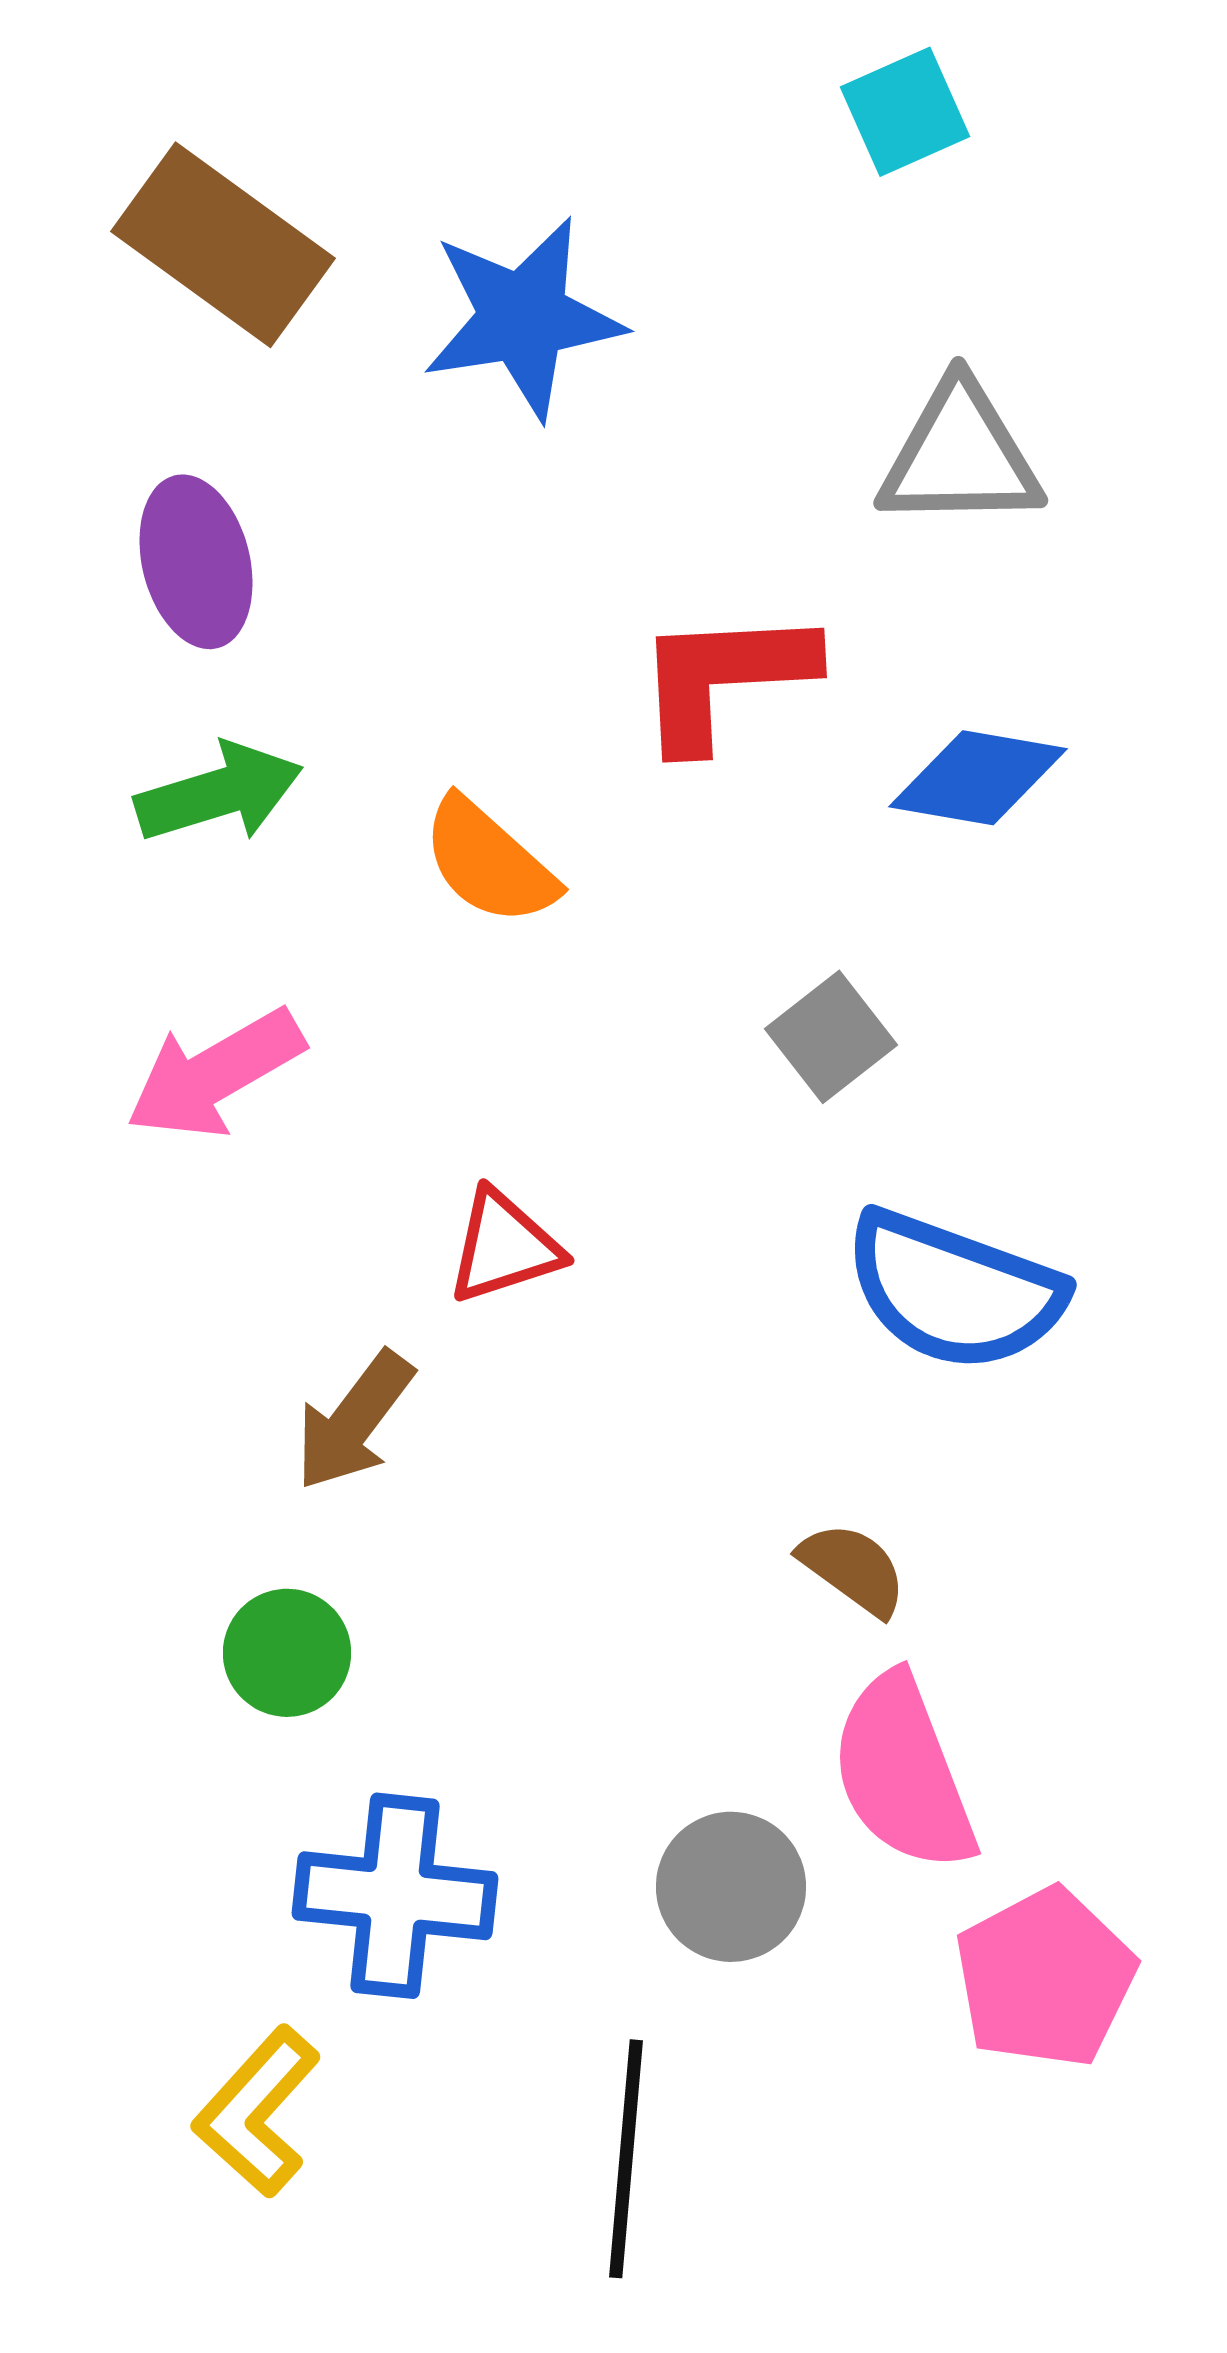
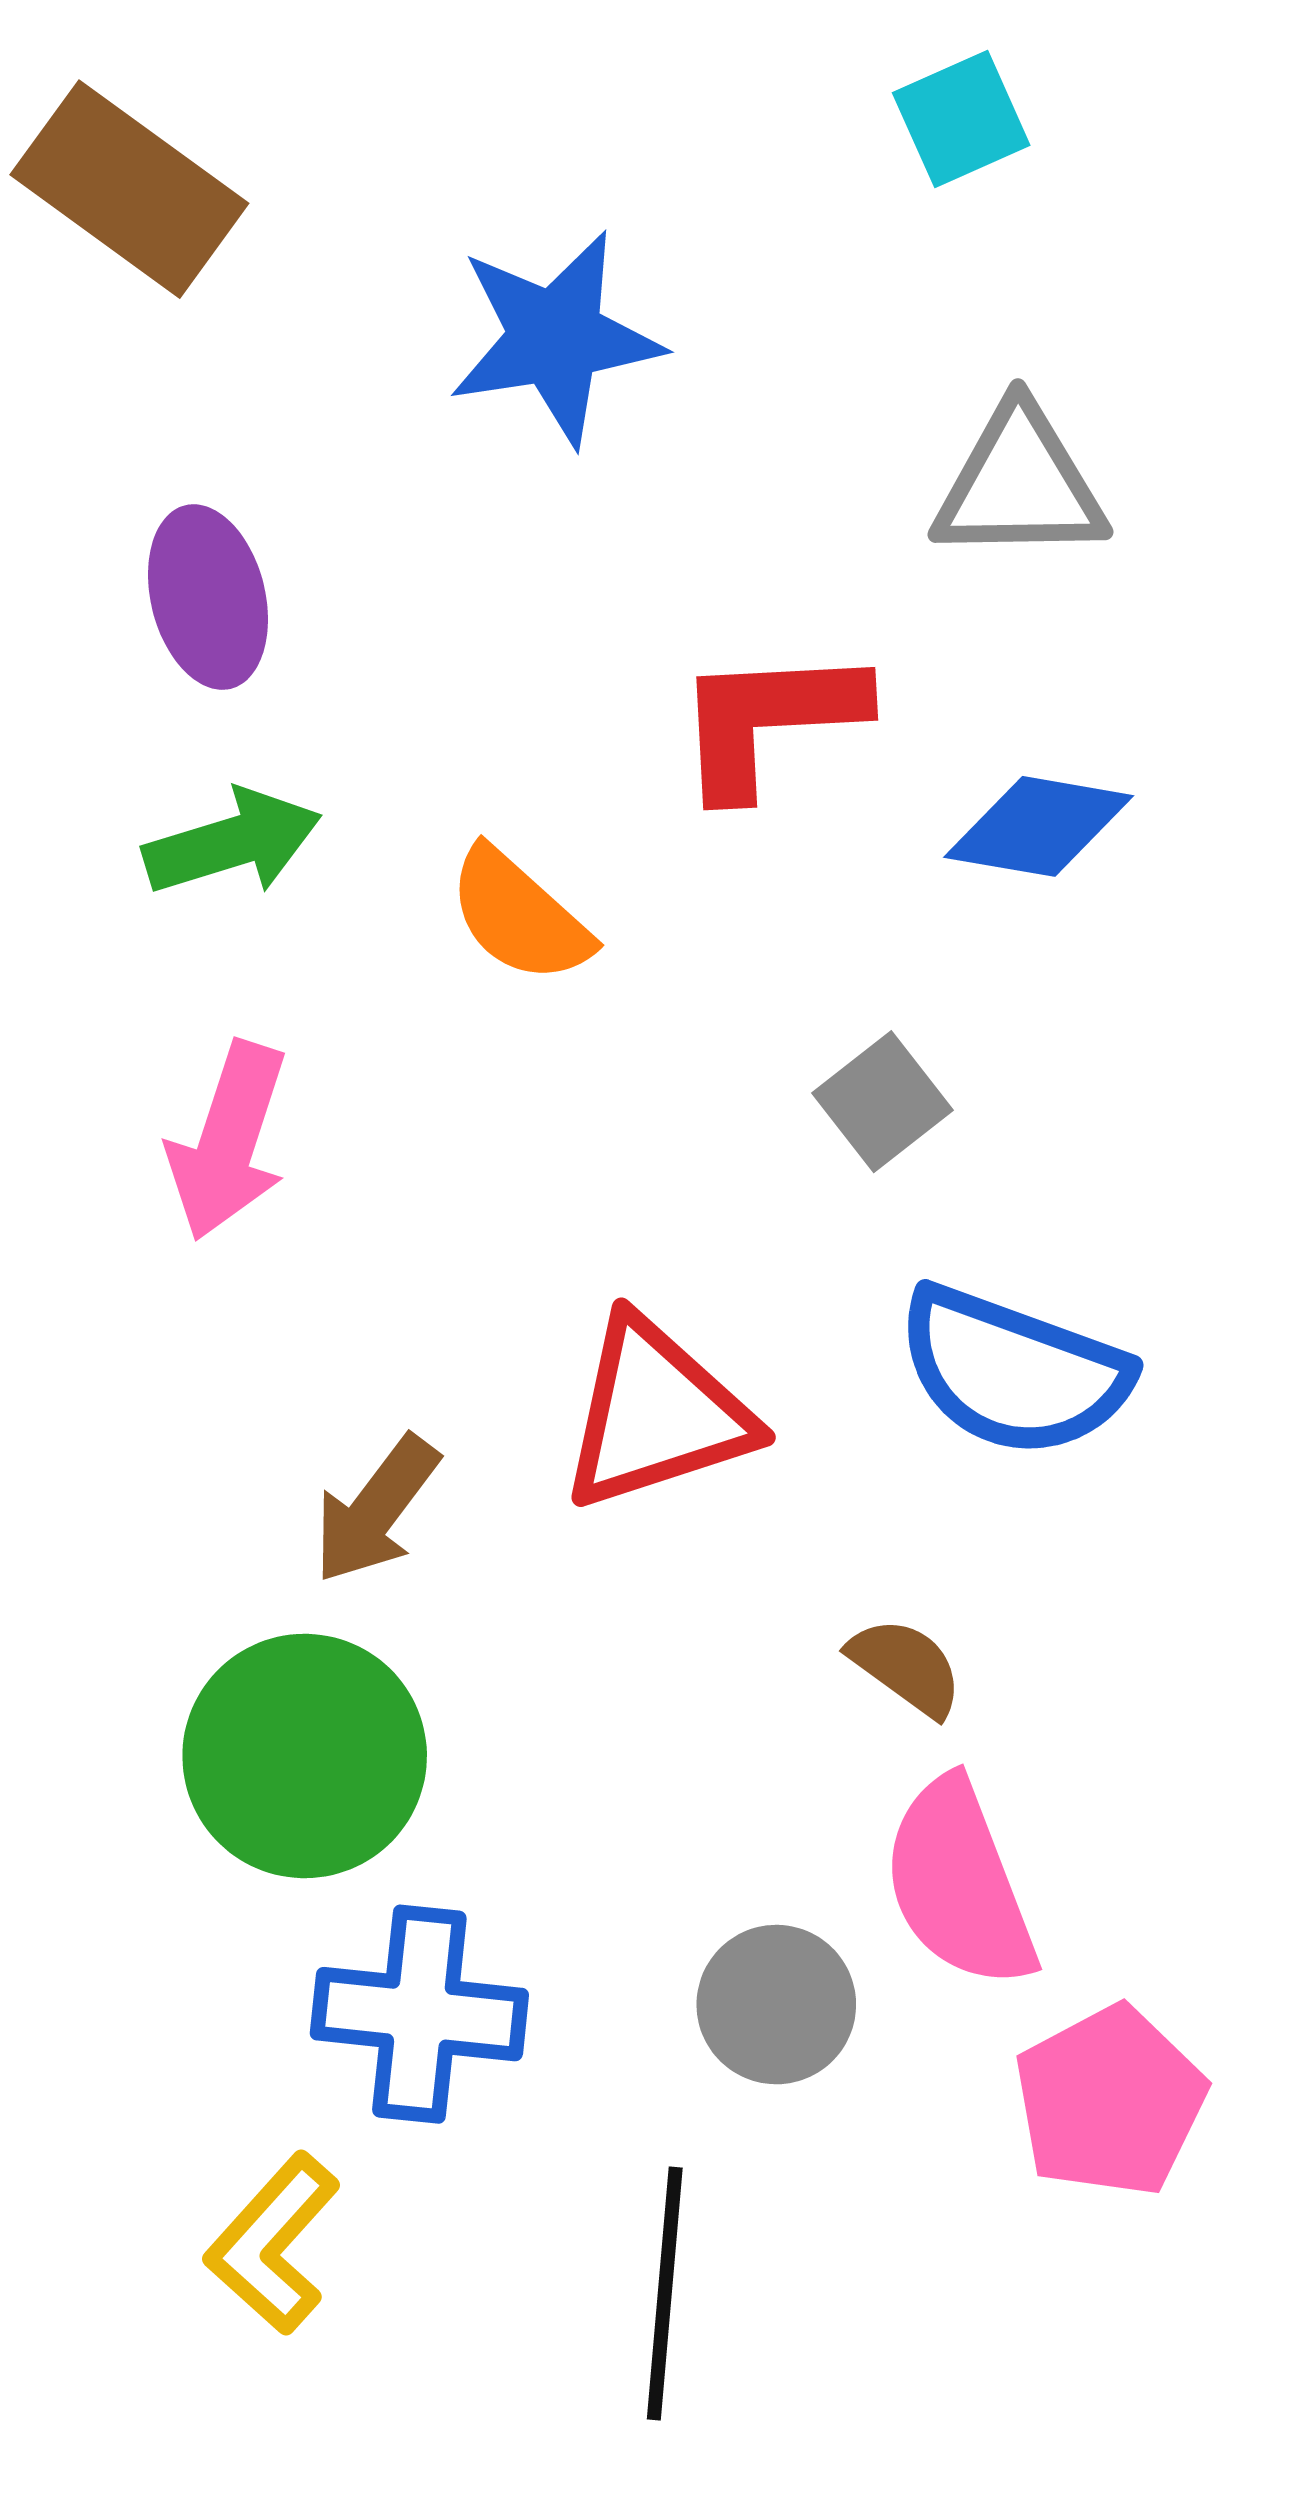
brown rectangle: (223, 245) -> (129, 189), moved
pink arrow: (215, 1074) -> (228, 1141), turned -42
red triangle: (504, 1247) -> (656, 1414), moved, size x1.6
green circle: (287, 1653) -> (305, 1756), size x1.8

